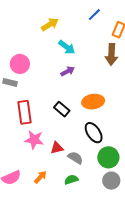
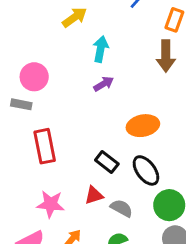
cyan arrow: (67, 47) -> (101, 49), turned -114
black rectangle: (62, 109) -> (107, 162), moved
pink star: (34, 140) -> (51, 204), moved

